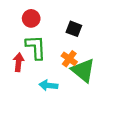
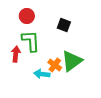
orange cross: (69, 59) -> (55, 65), moved
green triangle: (83, 70) -> (72, 61), turned 45

